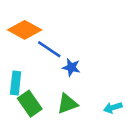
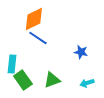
orange diamond: (25, 30) -> (34, 19), moved, turned -55
blue star: (71, 67) -> (81, 52), moved

